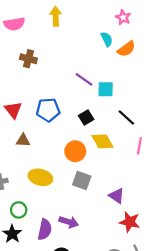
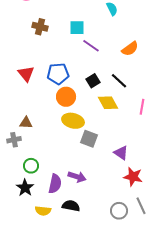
orange semicircle: (126, 49) -> (130, 49), moved
cyan square: (106, 89) -> (77, 28), moved
black line: (126, 117) -> (119, 81), moved
brown triangle: (23, 140) -> (26, 123), moved
orange circle: (75, 151) -> (66, 97), moved
yellow ellipse: (40, 177) -> (73, 121), moved

